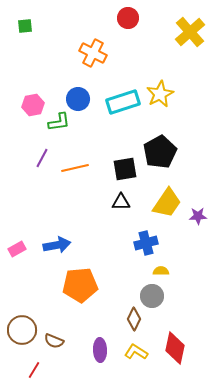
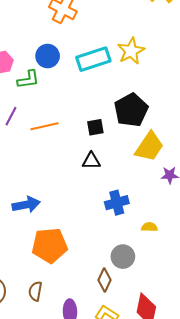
black square: (125, 169) -> (95, 127), size x0.7
yellow trapezoid: (167, 203) -> (149, 147), moved
yellow semicircle: (161, 271) -> (149, 227), moved
brown semicircle: (54, 341) -> (35, 291), moved, turned 78

